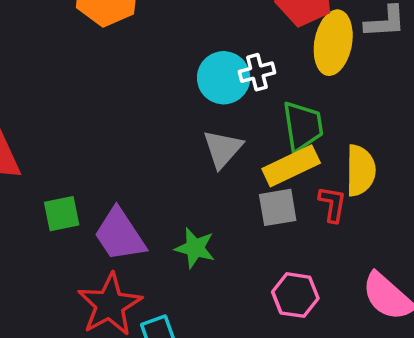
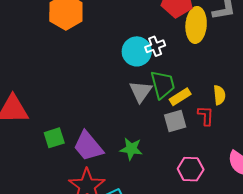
green trapezoid: (303, 126) -> (163, 85), moved
yellow rectangle: (291, 166) -> (180, 97), size x0.7
yellow semicircle: (361, 170) -> (219, 95), size x0.7

